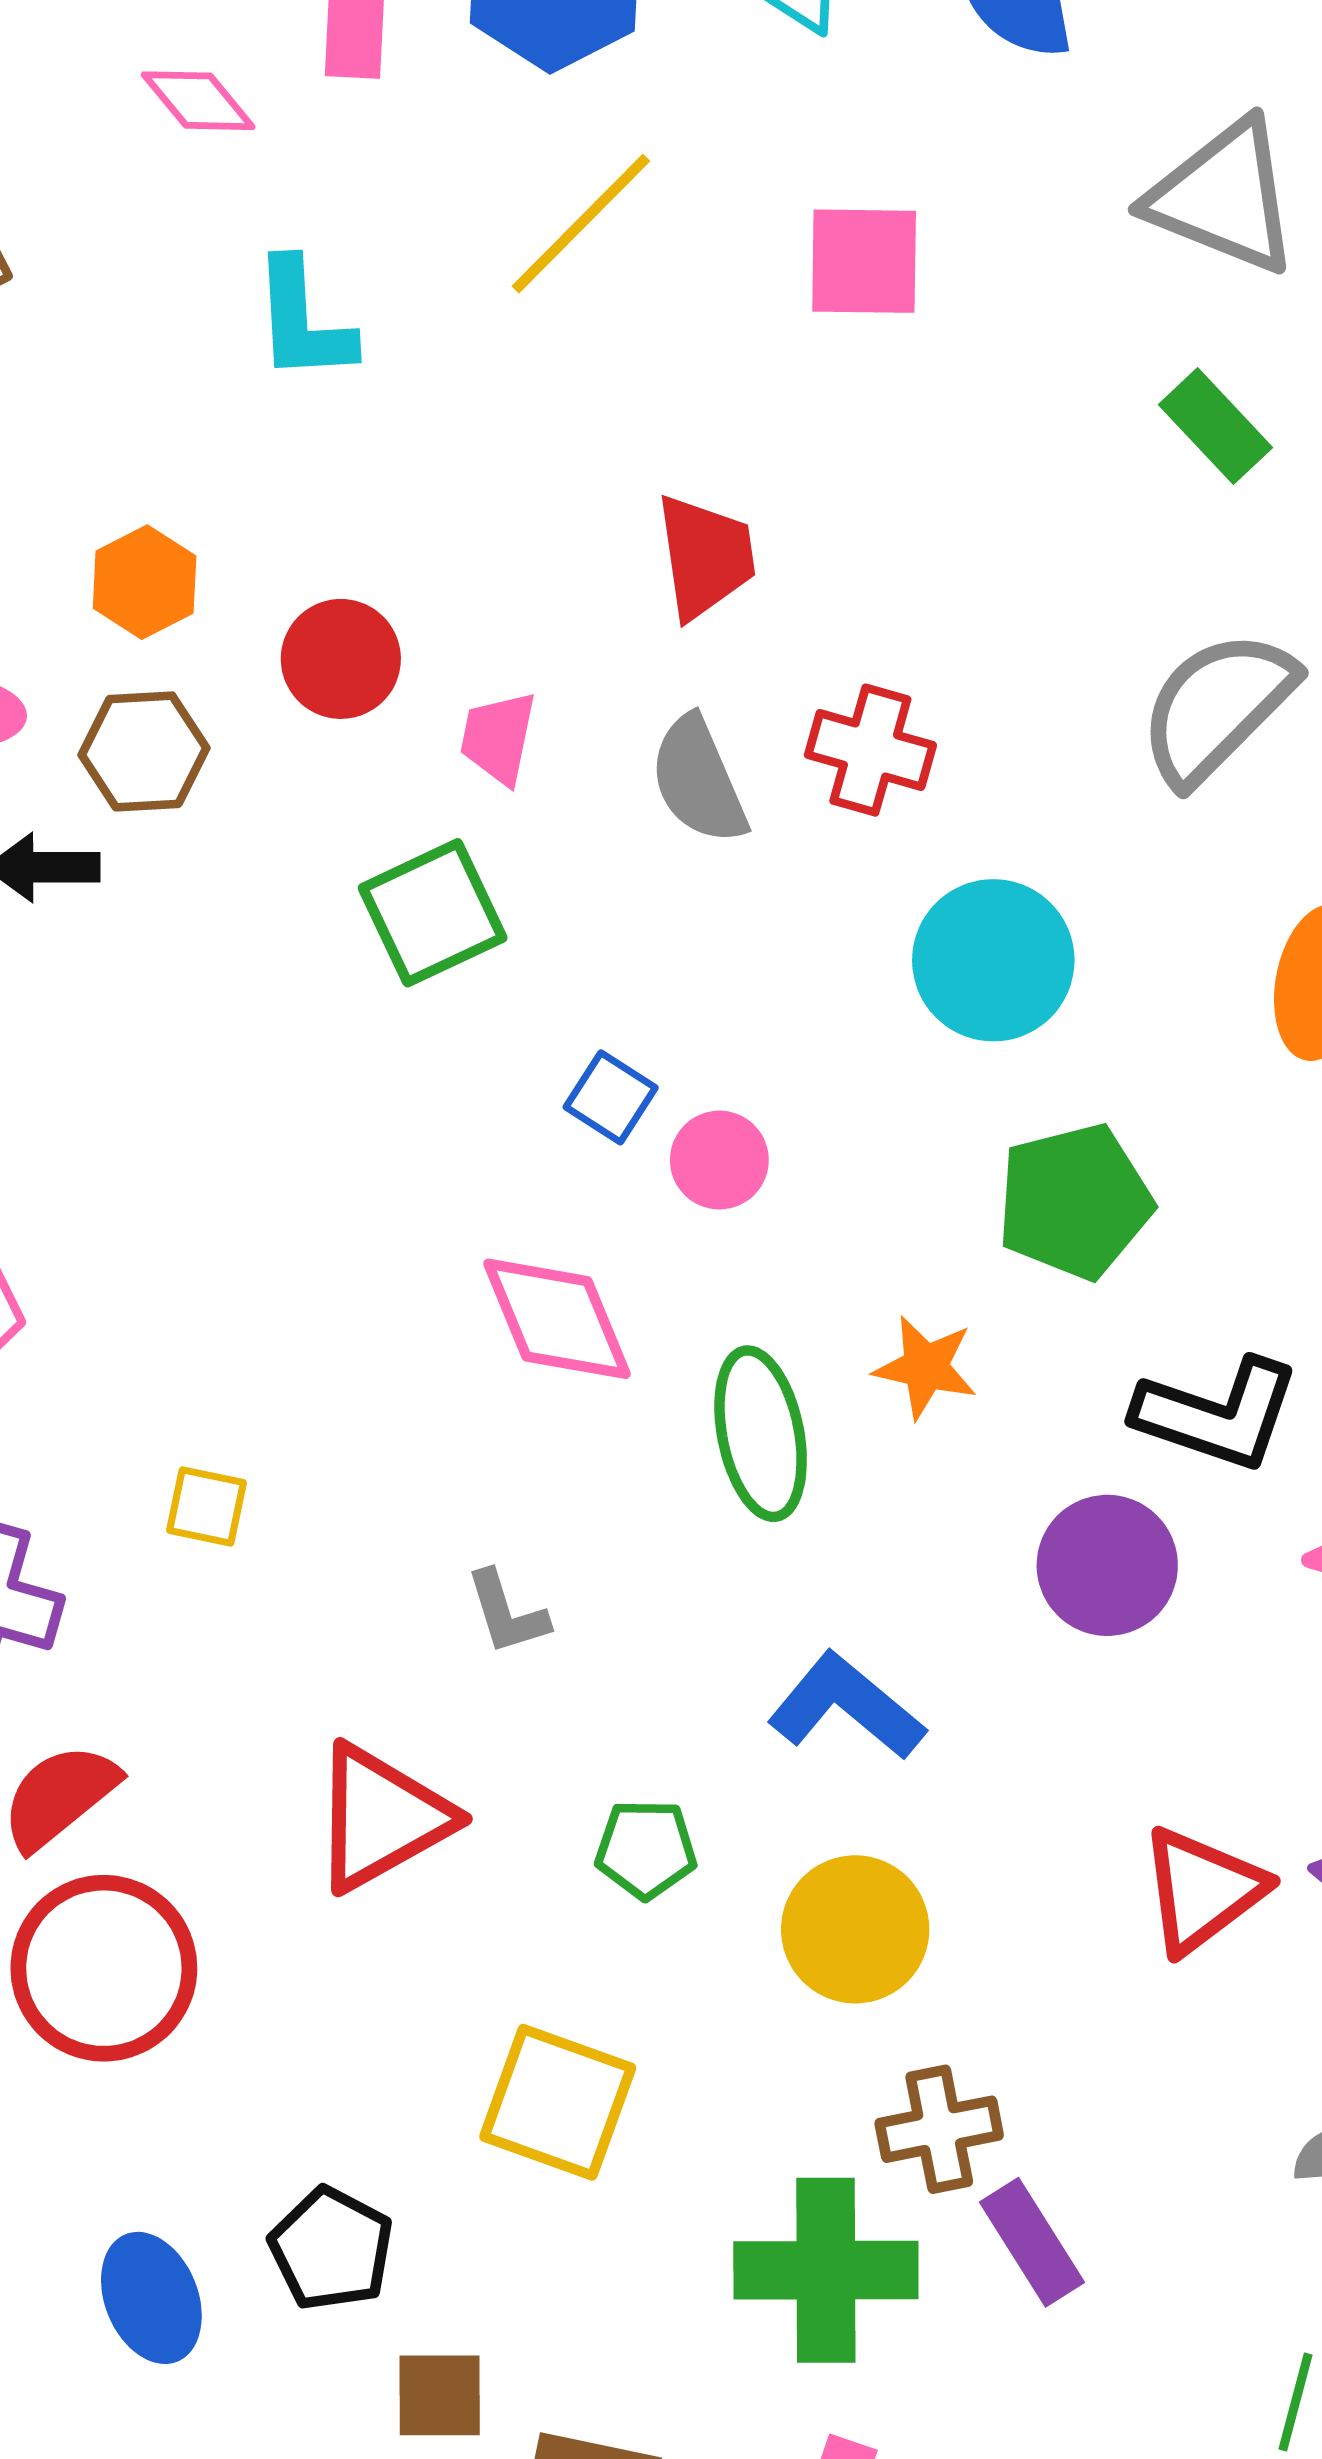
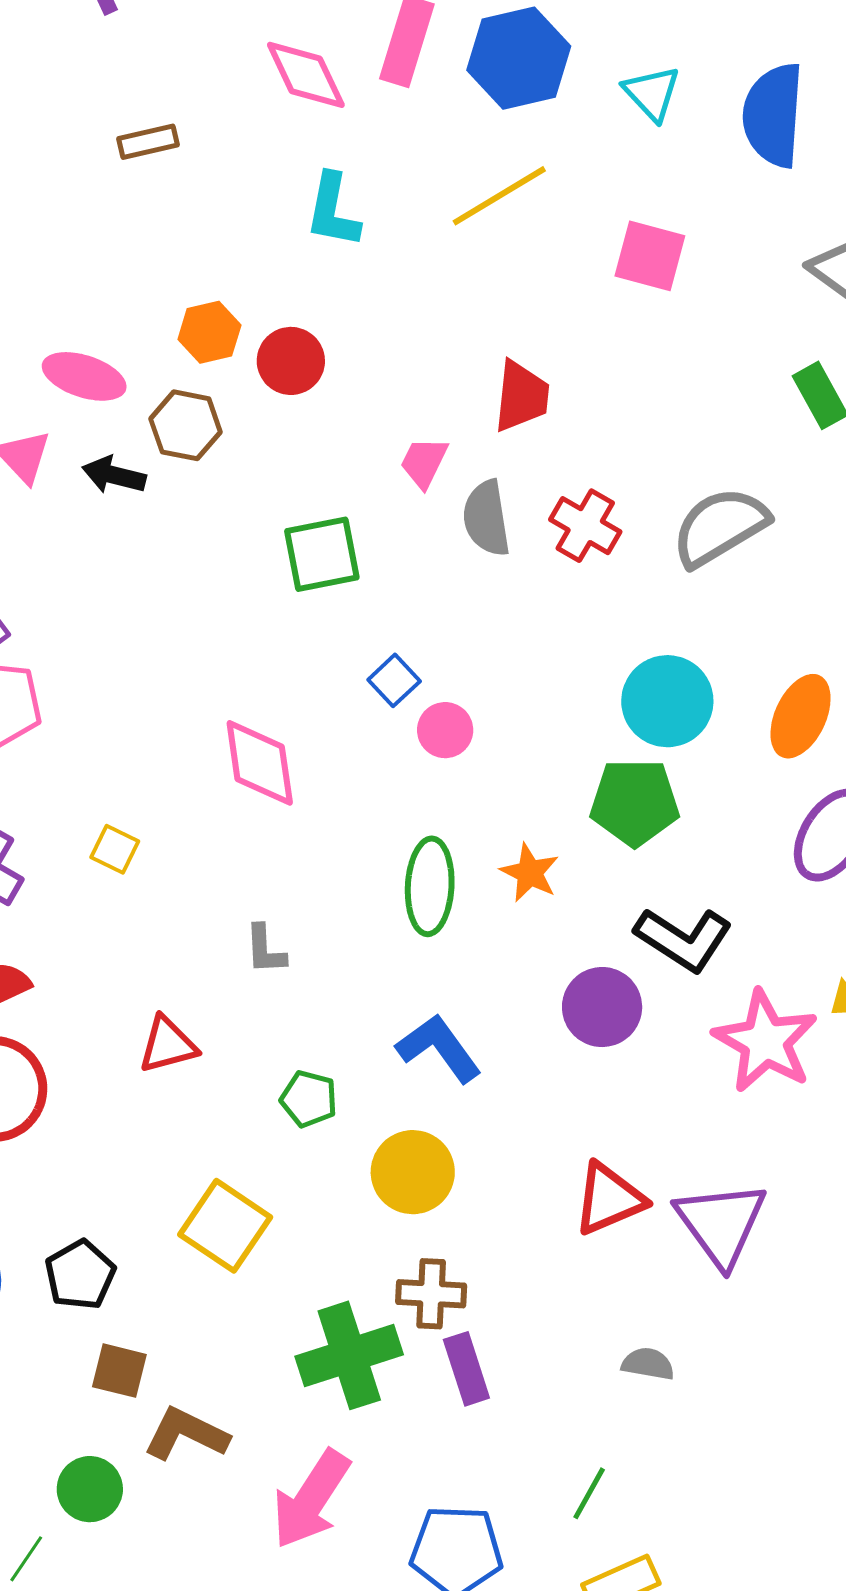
pink diamond: (198, 101) -> (306, 75), size x1.4
red circle: (341, 659) -> (291, 361), moved
gray semicircle: (1217, 707) -> (720, 527), moved
pink trapezoid: (498, 738) -> (424, 462), moved
cyan circle: (993, 960) -> (667, 701), moved
pink diamond: (557, 1319) -> (260, 763), moved
red triangle: (381, 1818) -> (168, 1045), size x0.7
green cross: (826, 2270) -> (349, 1355), turned -32

